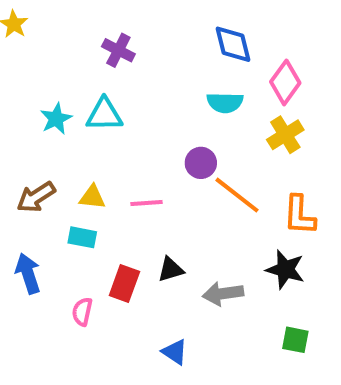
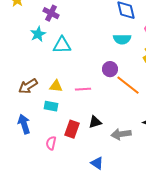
purple cross: (118, 50) -> (51, 13), moved
cyan star: (56, 119) -> (38, 34), moved

